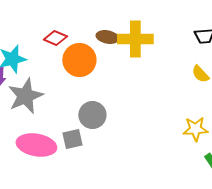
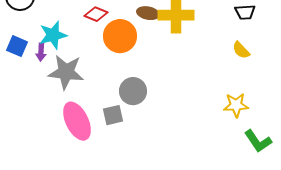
gray star: (25, 96) -> (66, 72), turned 30
pink ellipse: (36, 145) -> (77, 121), turned 54

